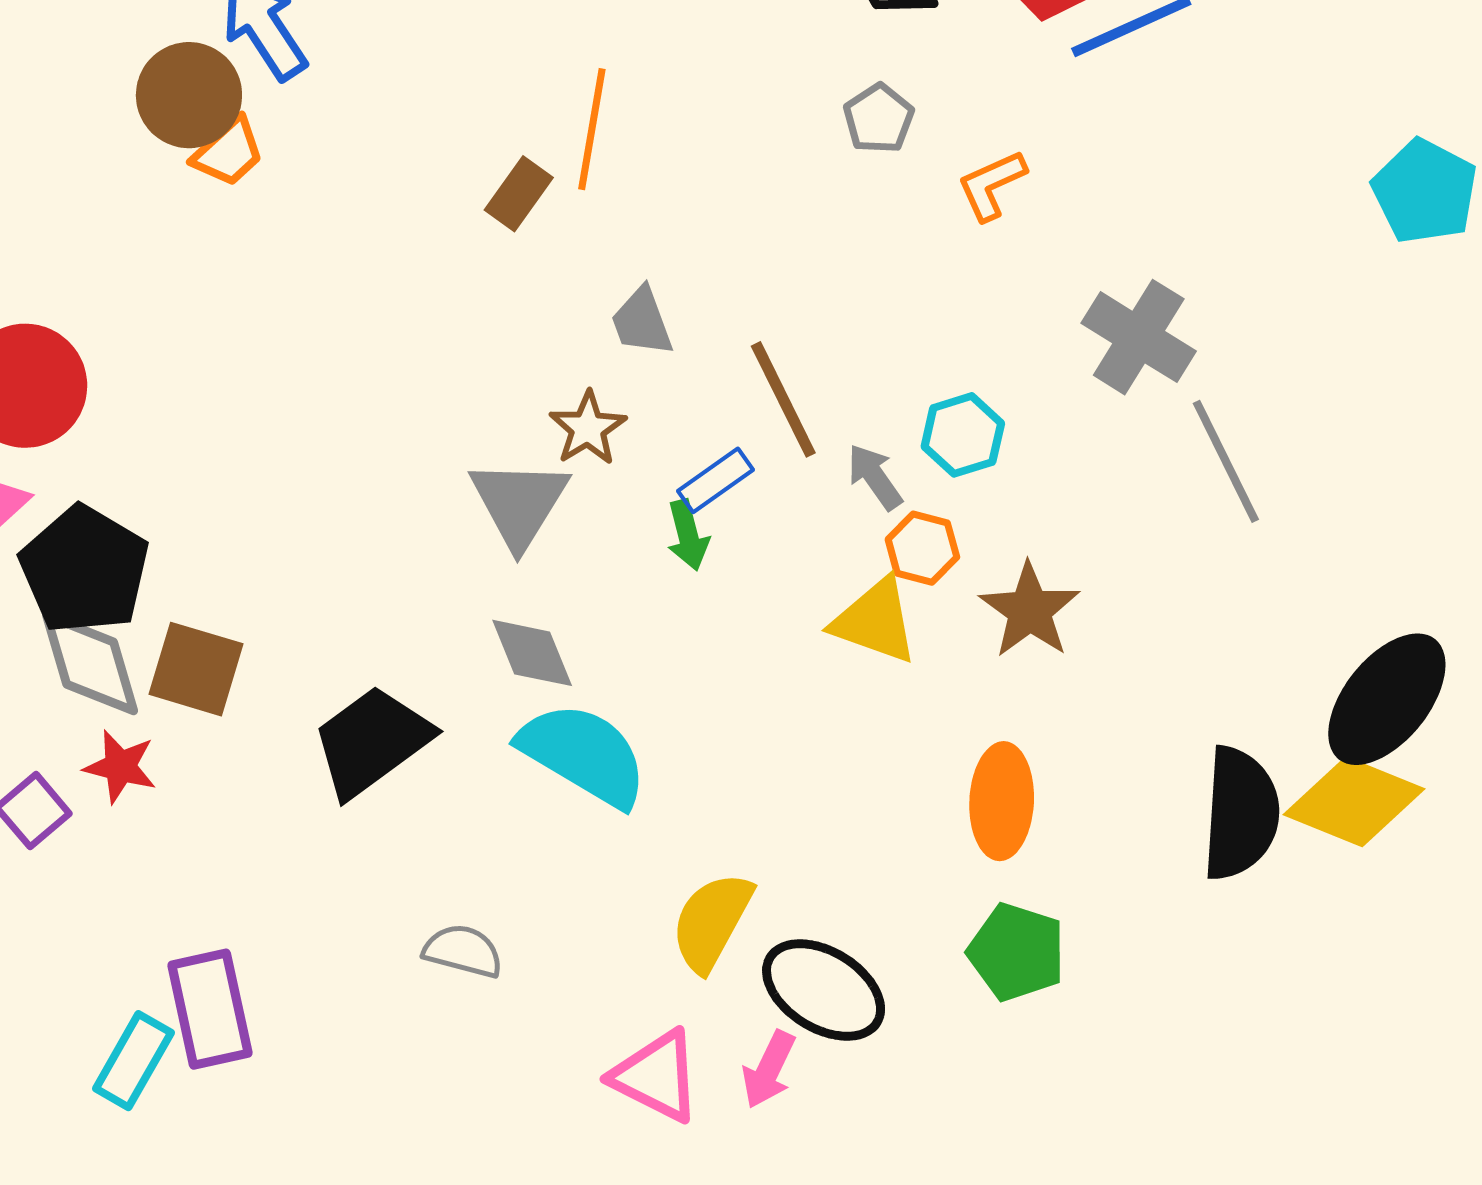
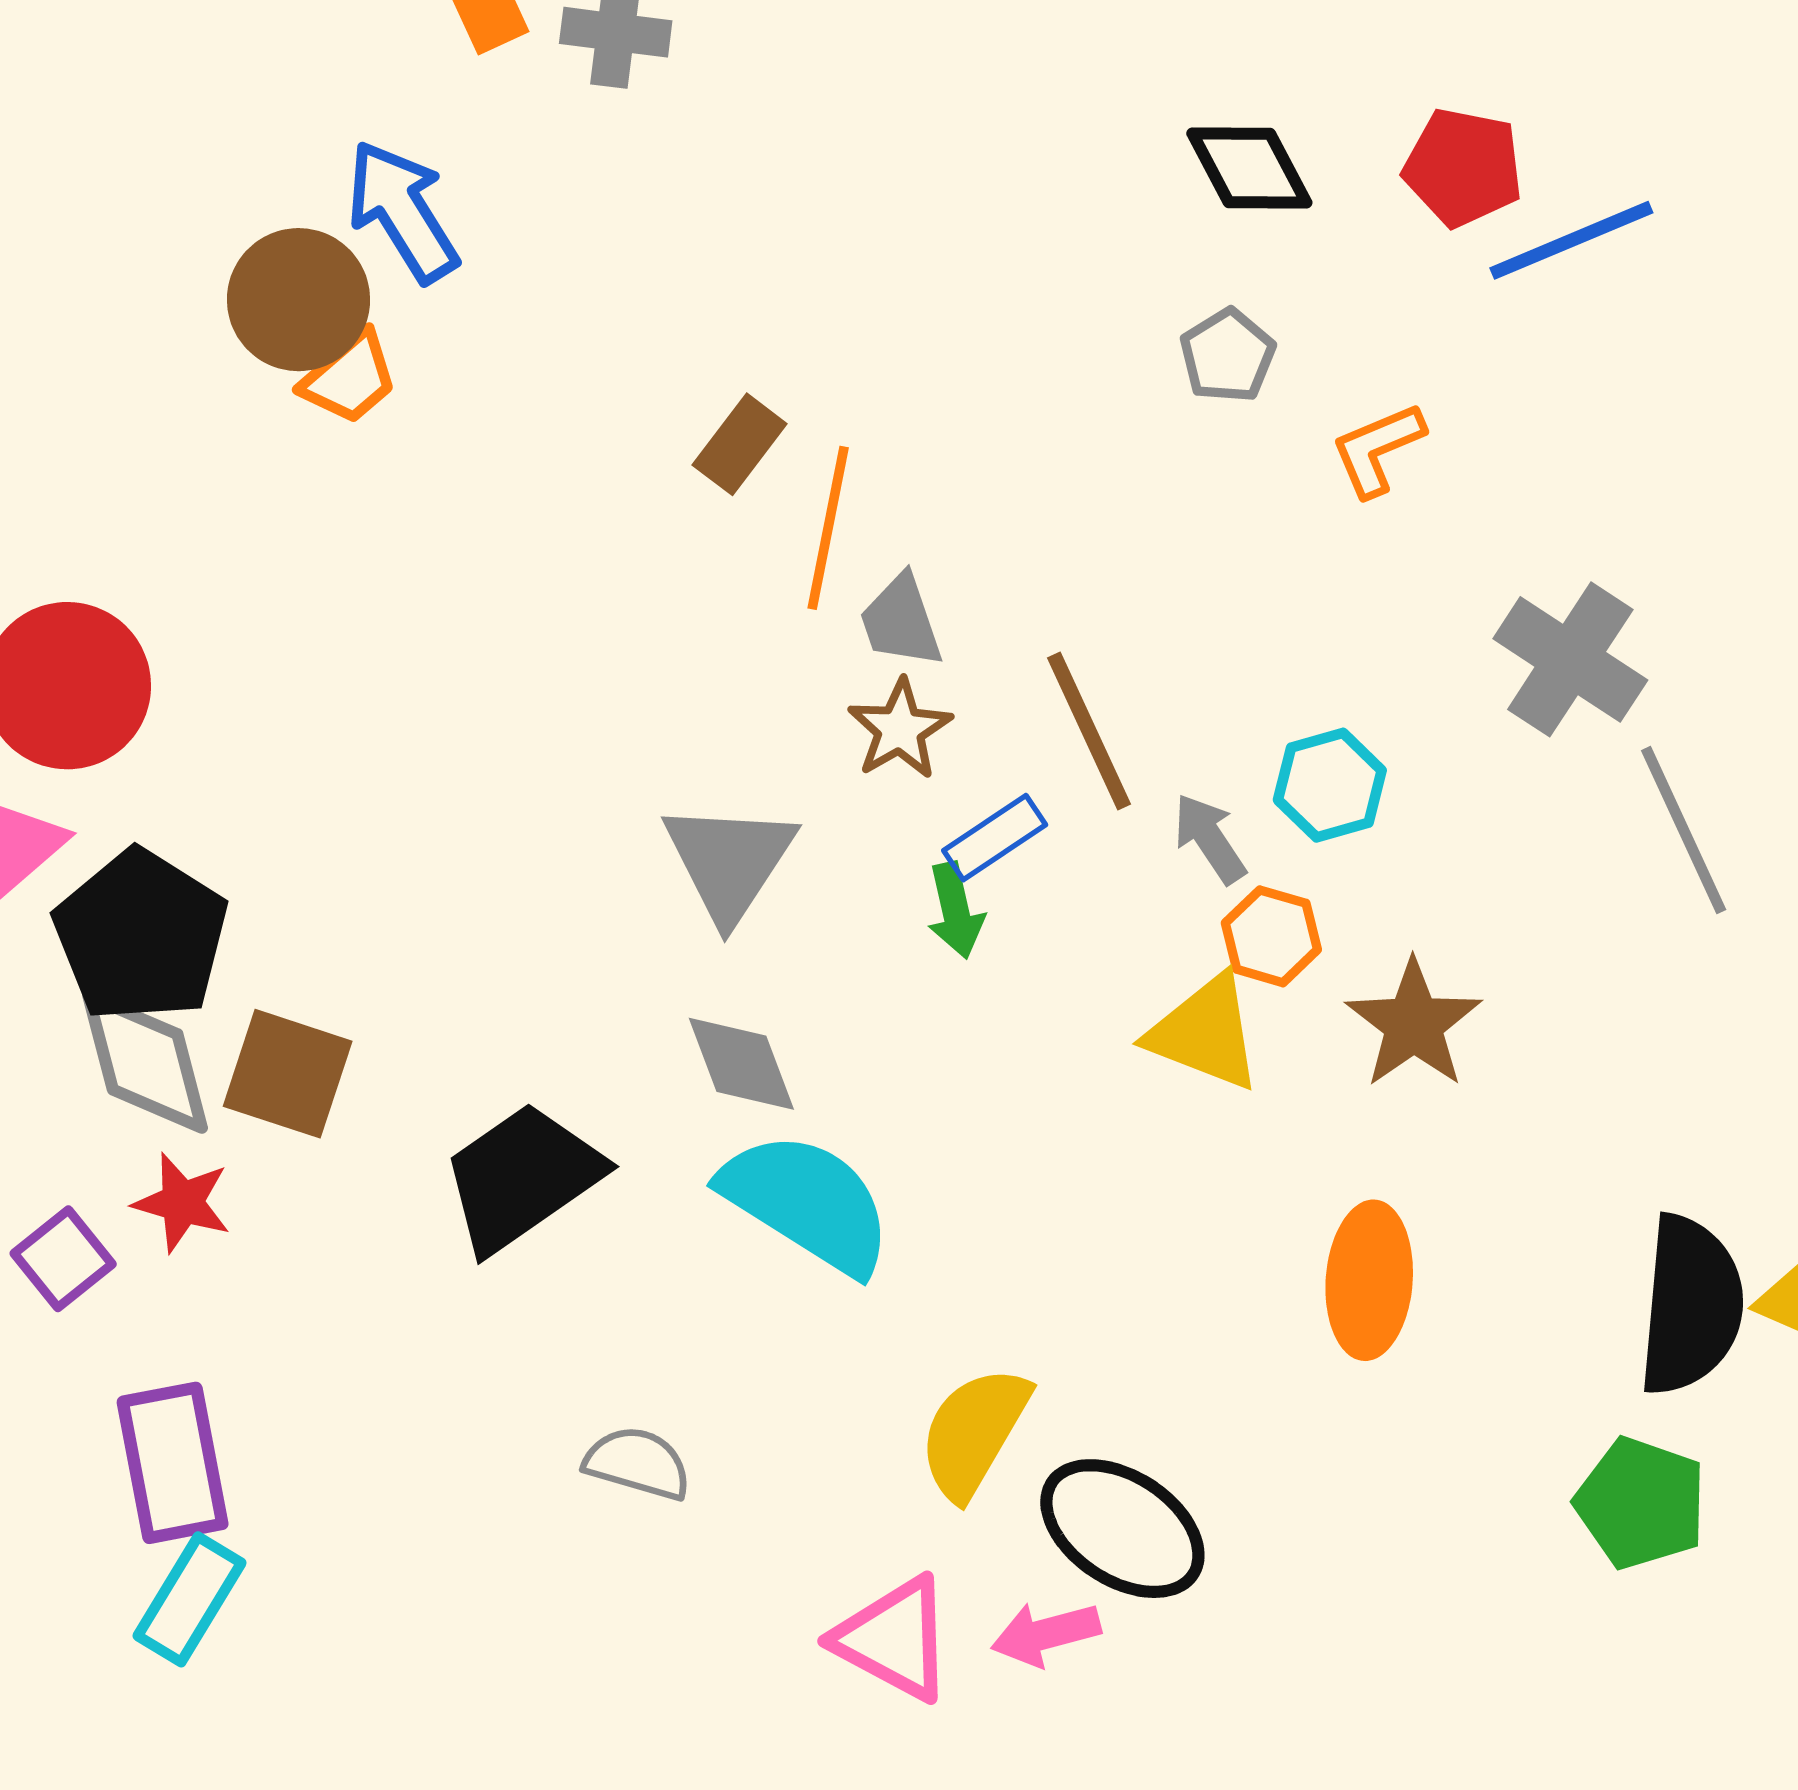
orange line: (592, 129) -> (828, 528), moved
brown star: (588, 428) -> (900, 729), moved
green pentagon: (1017, 952) -> (1641, 1503), moved
purple rectangle: (210, 1009) -> (173, 1463), moved
pink arrow: (769, 1070) -> (1046, 1634), turned 48

